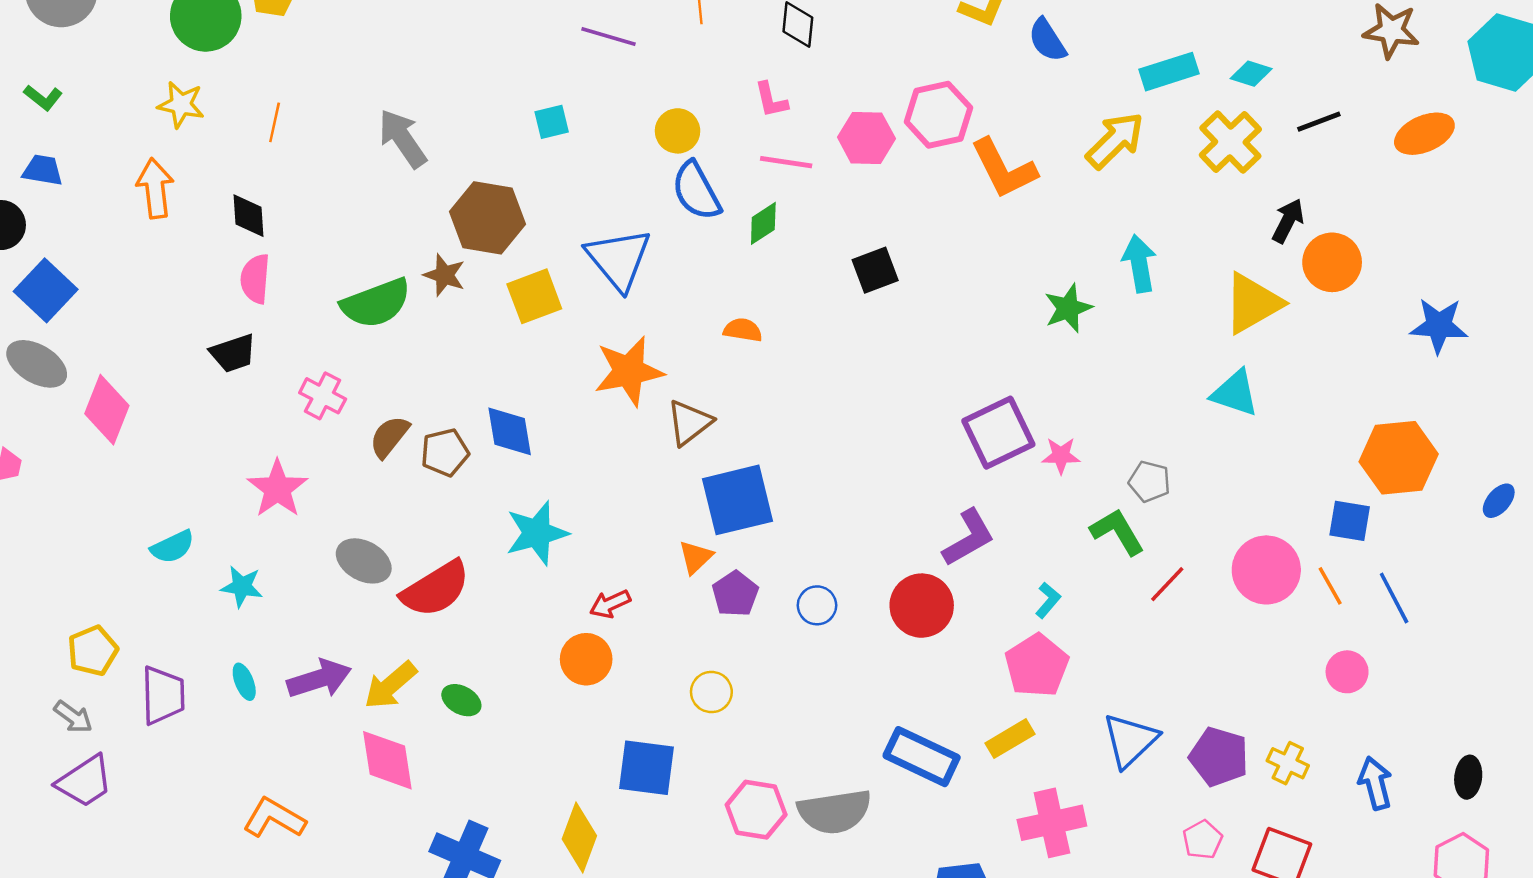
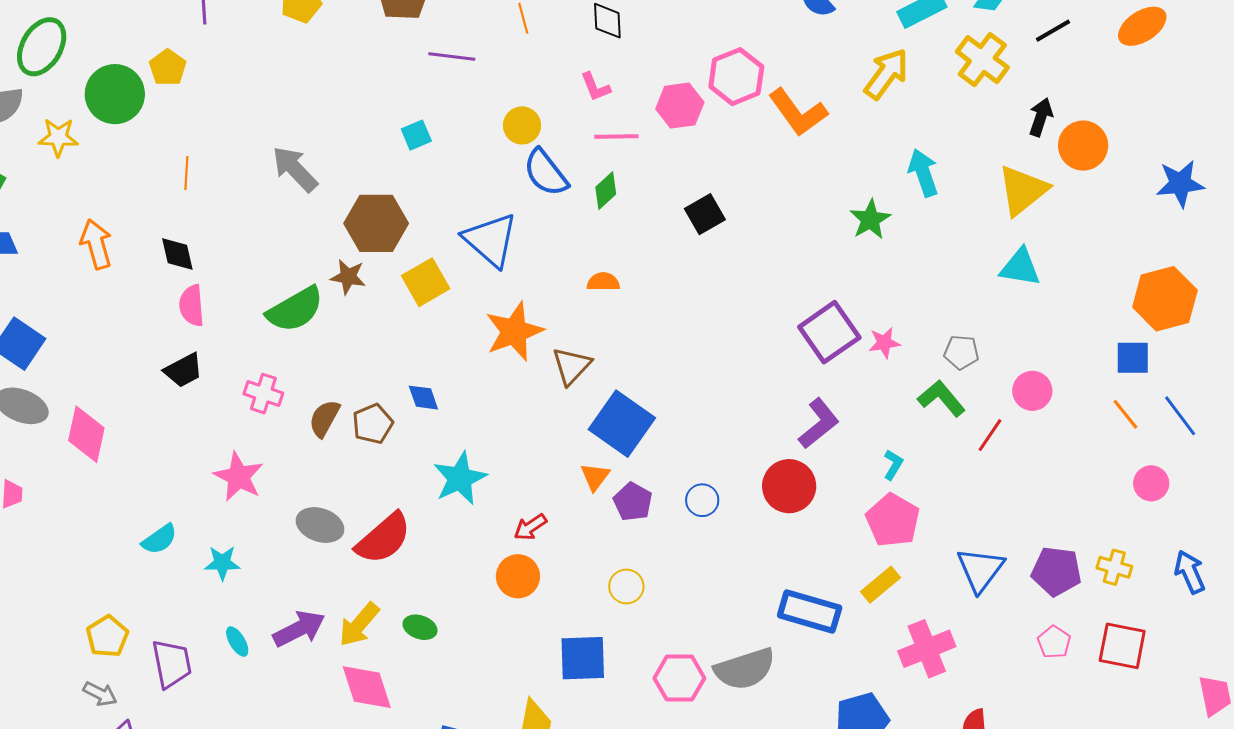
yellow star: (181, 105) -> (58, 137), moved
blue diamond: (510, 431) -> (423, 398), size x0.7
blue square: (737, 500) -> (622, 424), turned -32
pink circle: (1266, 570) -> (1032, 391), moved, size x0.7

